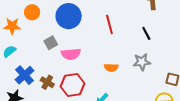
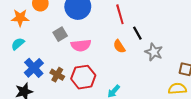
black line: (146, 33) -> (137, 33), moved
gray star: (142, 62) -> (154, 52), turned 30
orange semicircle: (111, 68) -> (119, 46), moved, turned 56

